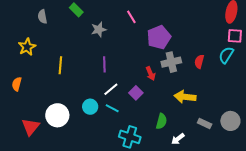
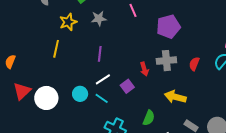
purple pentagon: (159, 37) -> (168, 27), moved
yellow star: (27, 47) -> (68, 22), moved
red triangle: (31, 127) -> (22, 91), moved

